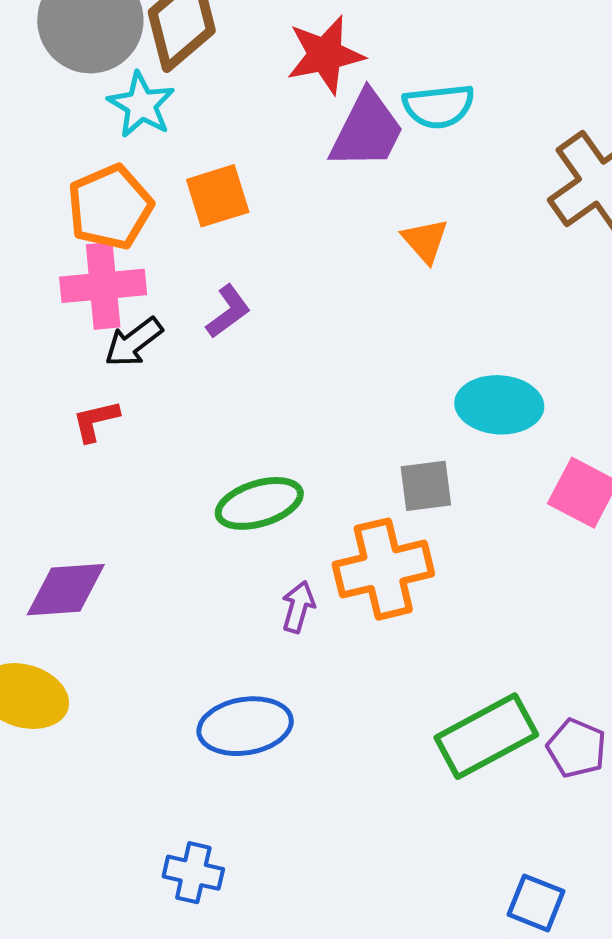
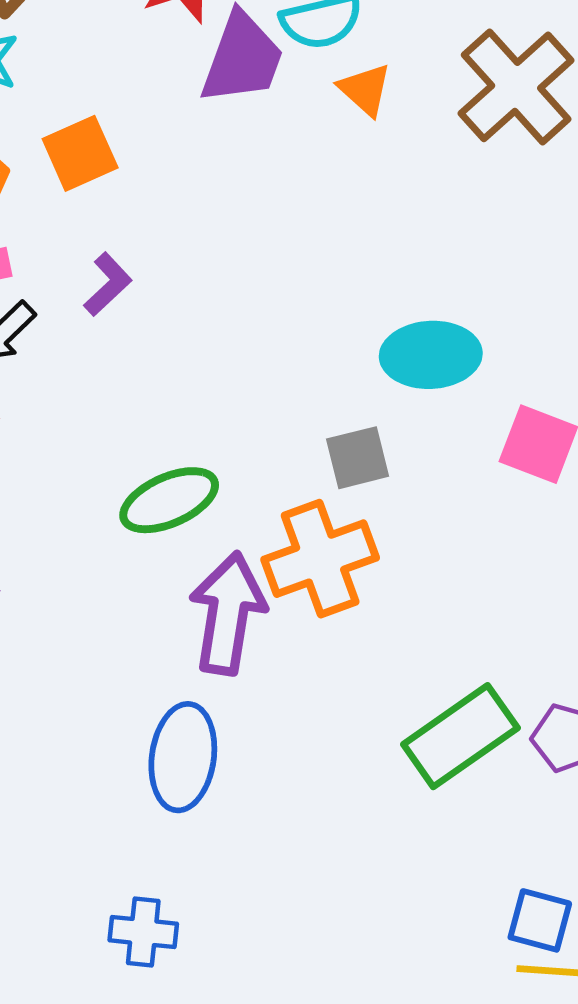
orange triangle: (425, 241) -> (365, 90), moved
purple arrow: (298, 607) -> (228, 613), size x2.0
blue ellipse: (245, 726) -> (183, 757), turned -66

